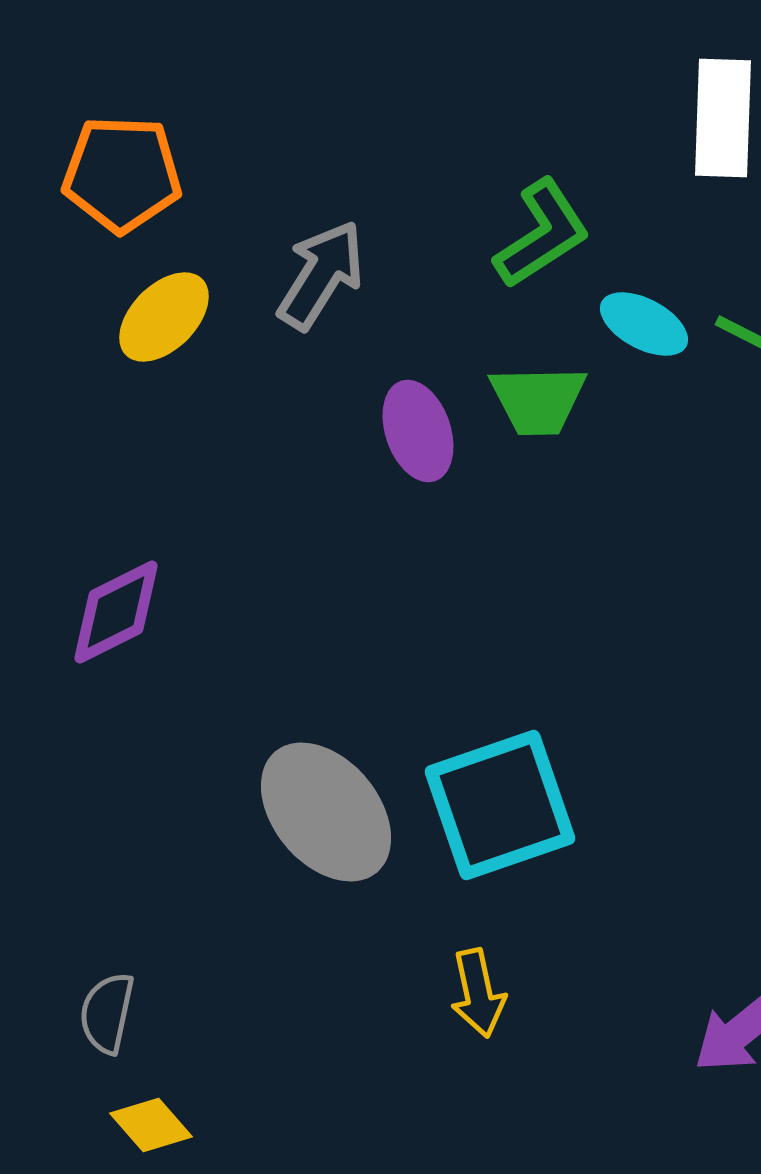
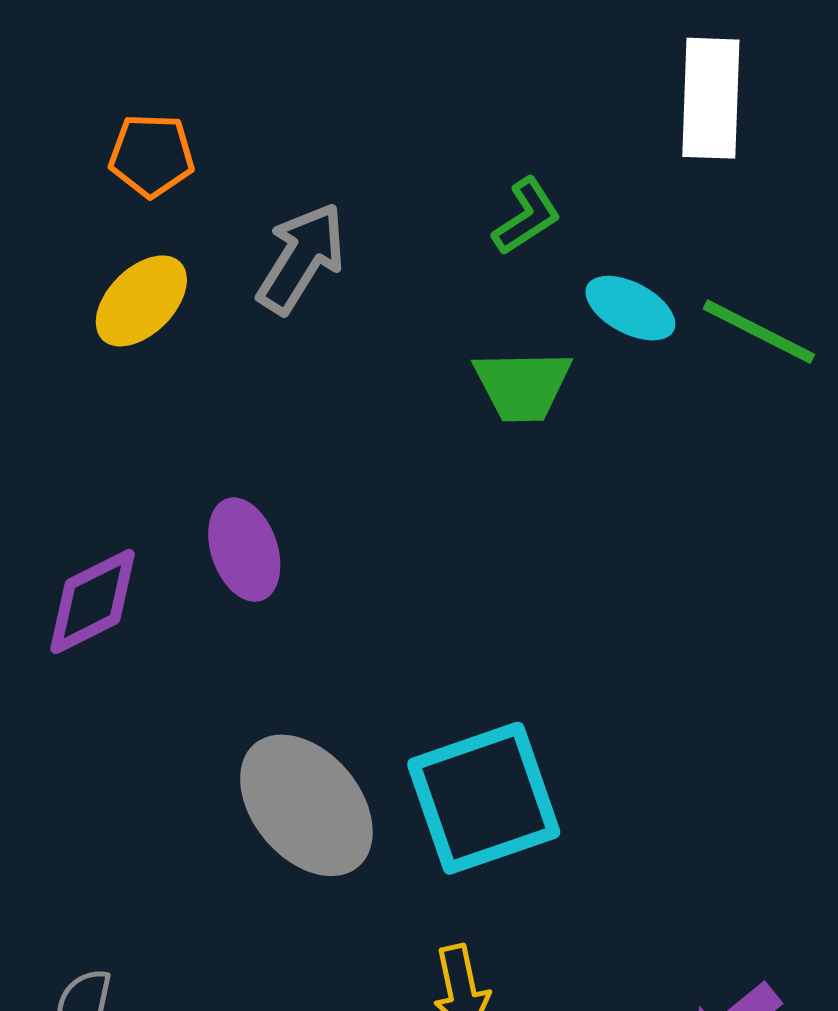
orange pentagon: (122, 174) -> (152, 155), moved, size x0.7
green L-shape: (542, 234) -> (527, 216), size x0.7
purple ellipse: (418, 431) -> (244, 550), moved

